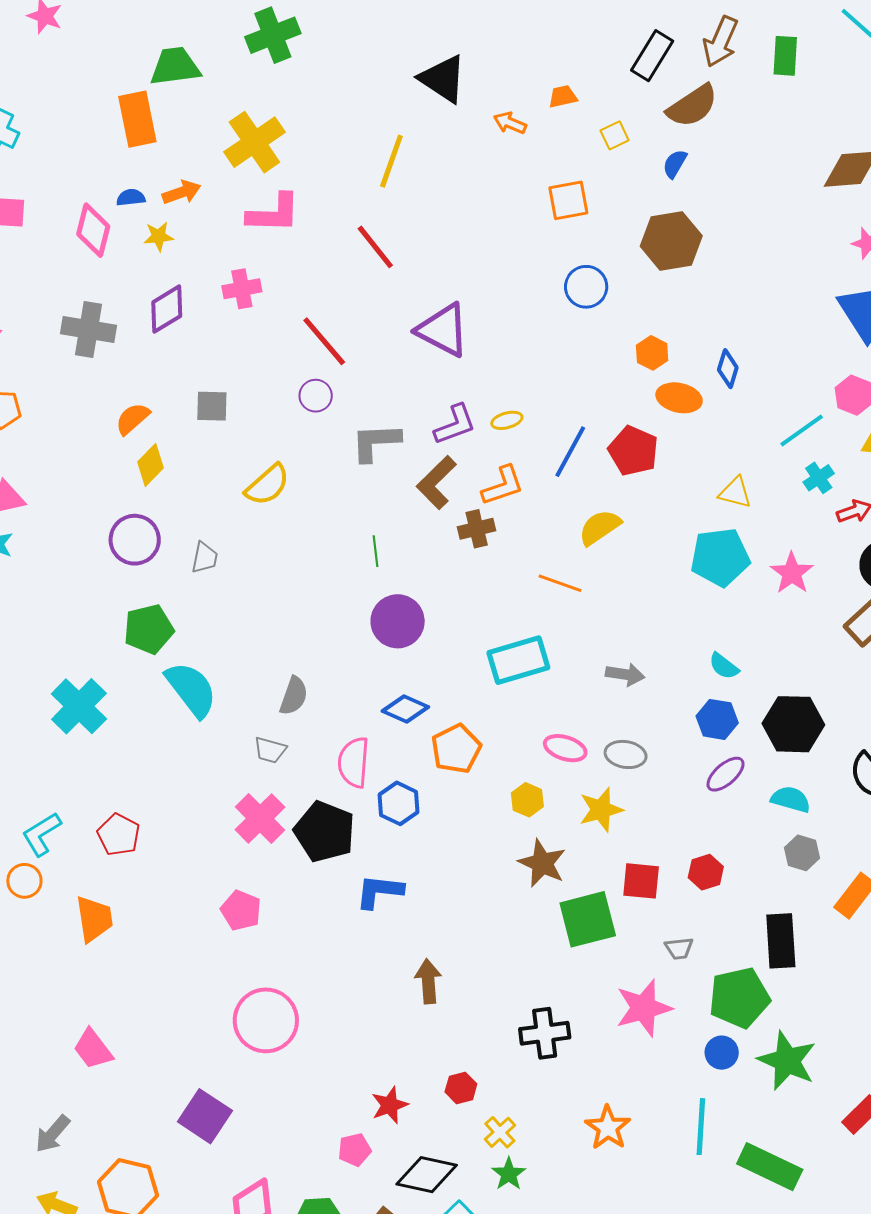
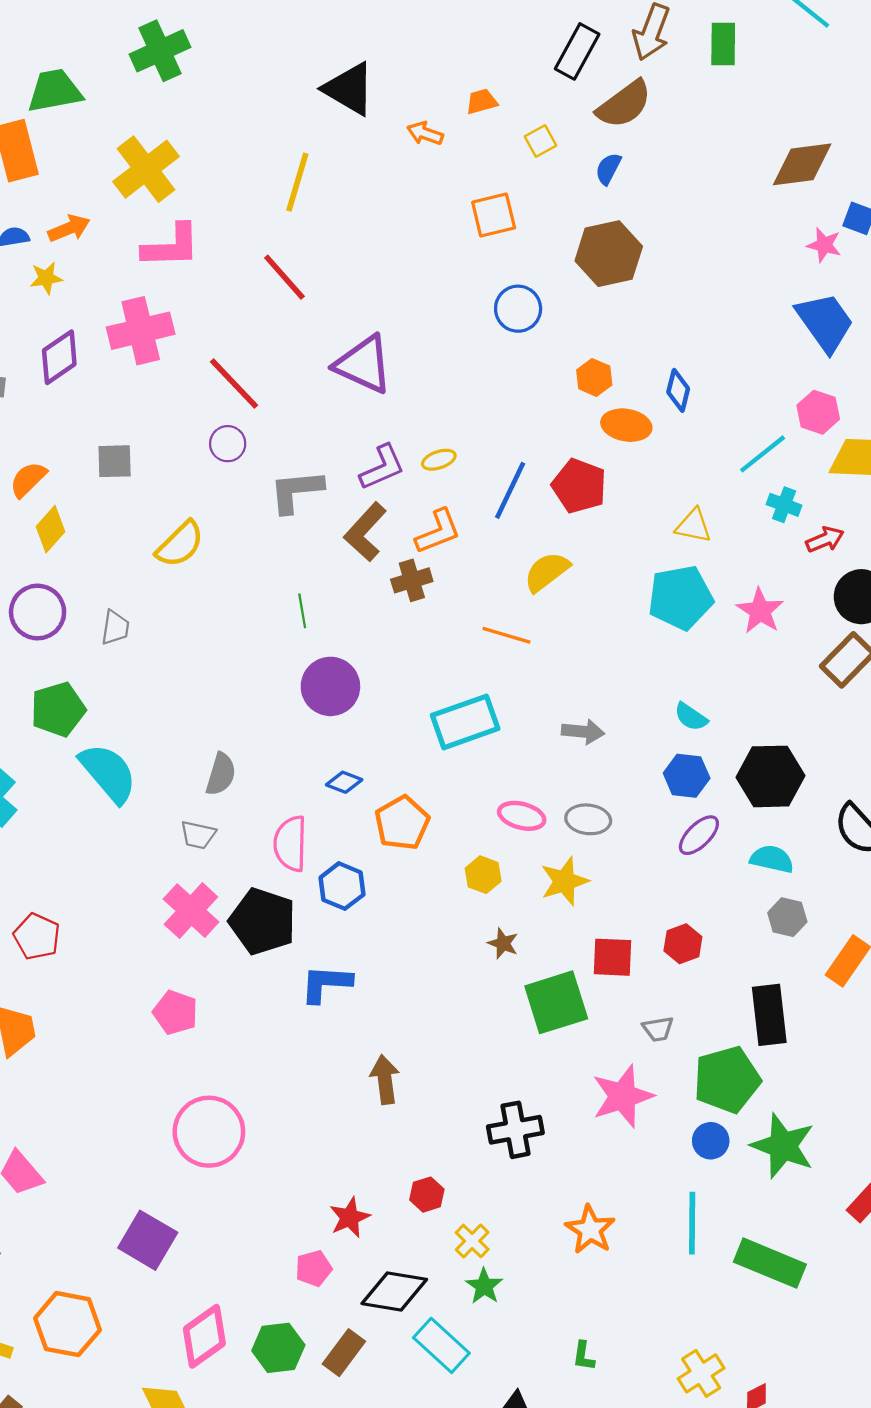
pink cross: (242, 289) -> (141, 331), size x1.5
cyan cross: (819, 478) -> (784, 505), turned -32
blue diamond: (405, 709) -> (344, 782), size x0.7
brown star: (542, 863) -> (503, 943), size x0.6

